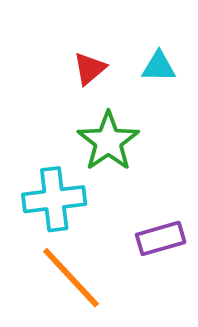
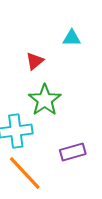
cyan triangle: (159, 67) -> (72, 38), moved

